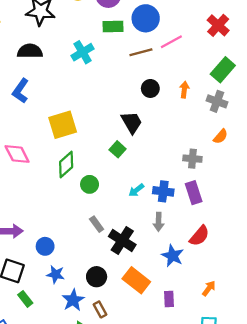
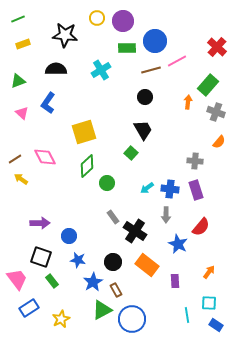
green rectangle: (223, 70) -> (208, 85), moved
black circle: (150, 88) -> (145, 97), moved

